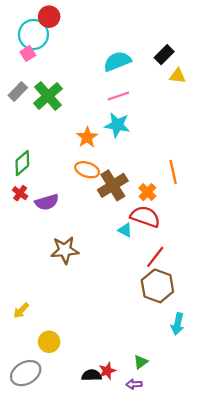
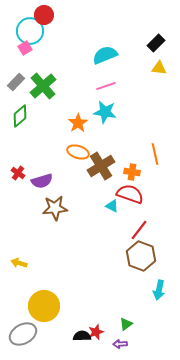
black rectangle: (164, 55) -> (156, 43), moved
green diamond: (22, 163) -> (20, 116), moved
orange cross: (147, 192) -> (132, 172), turned -35
brown star: (65, 250) -> (55, 208), moved
yellow arrow: (21, 310) -> (19, 263), moved, turned 63
yellow circle: (49, 342) -> (44, 306), size x1.6

